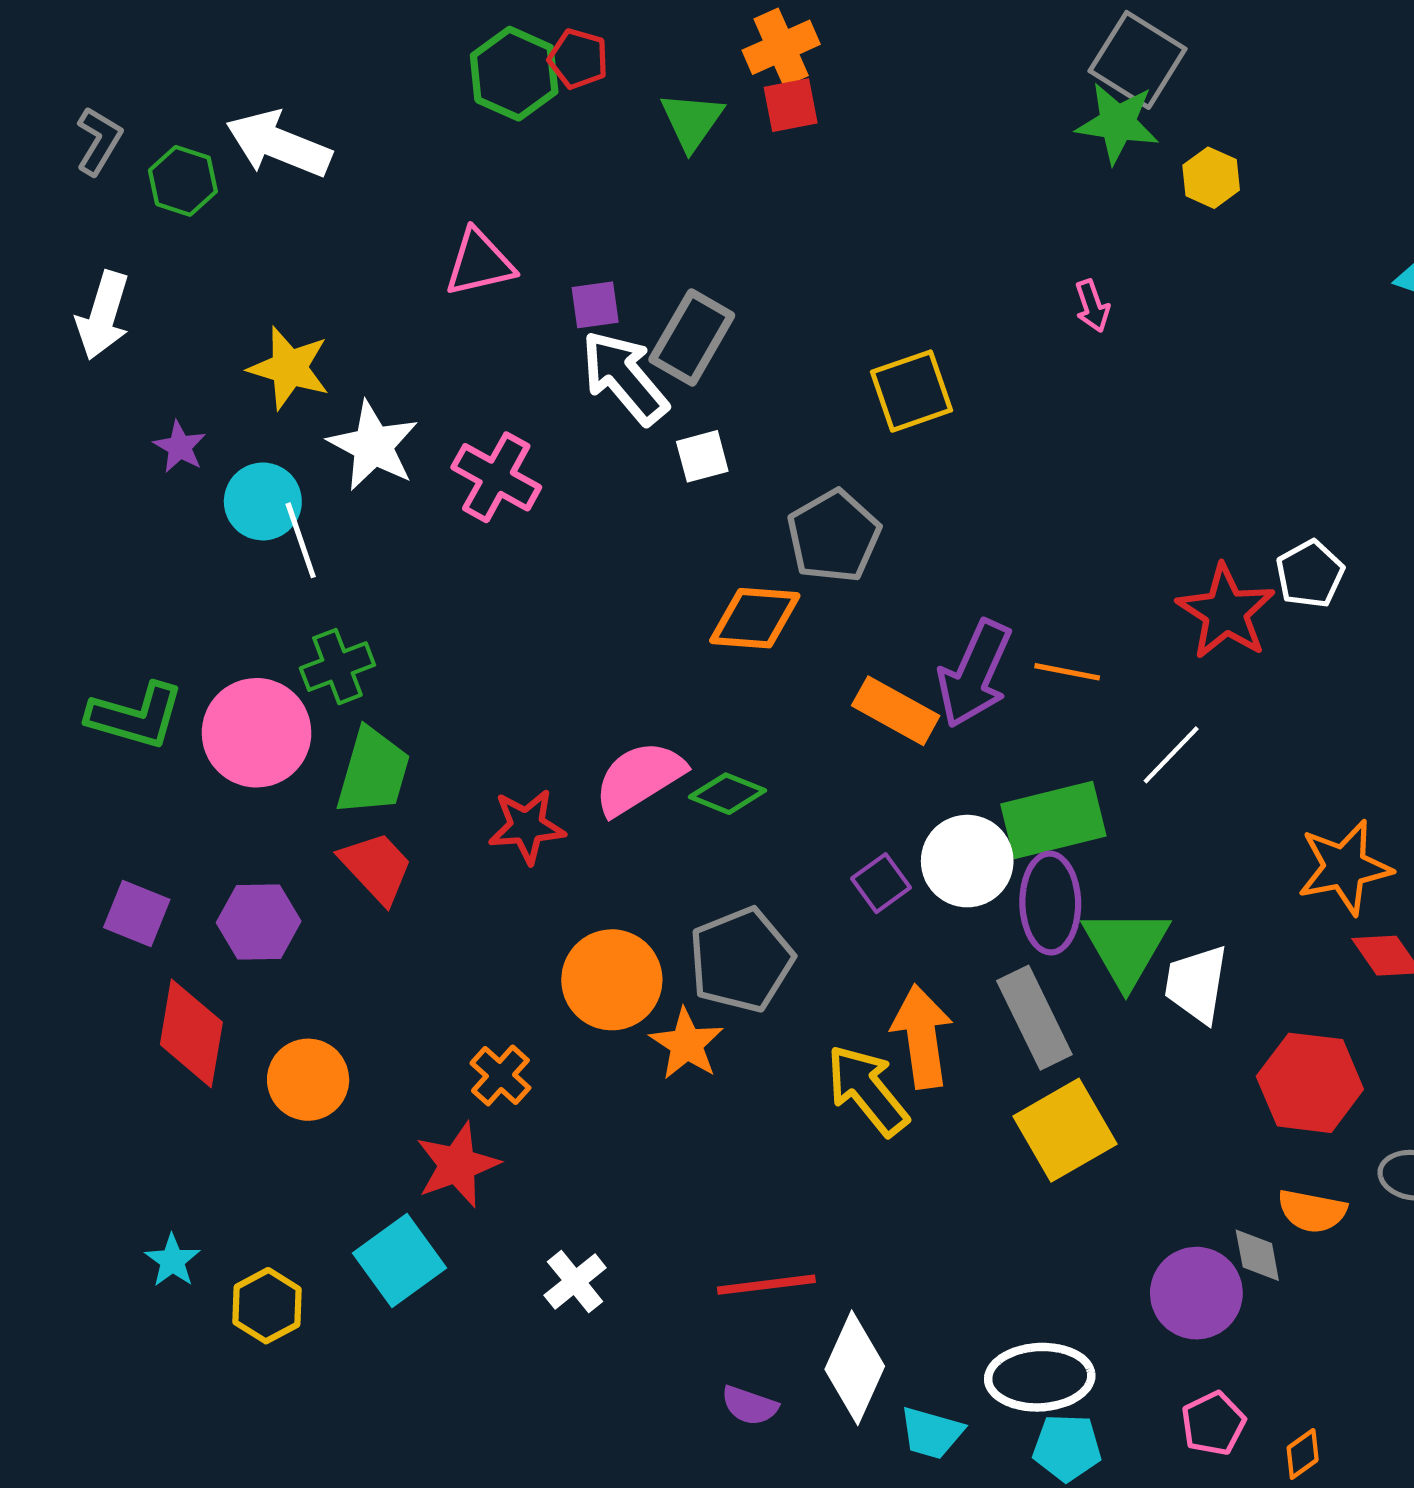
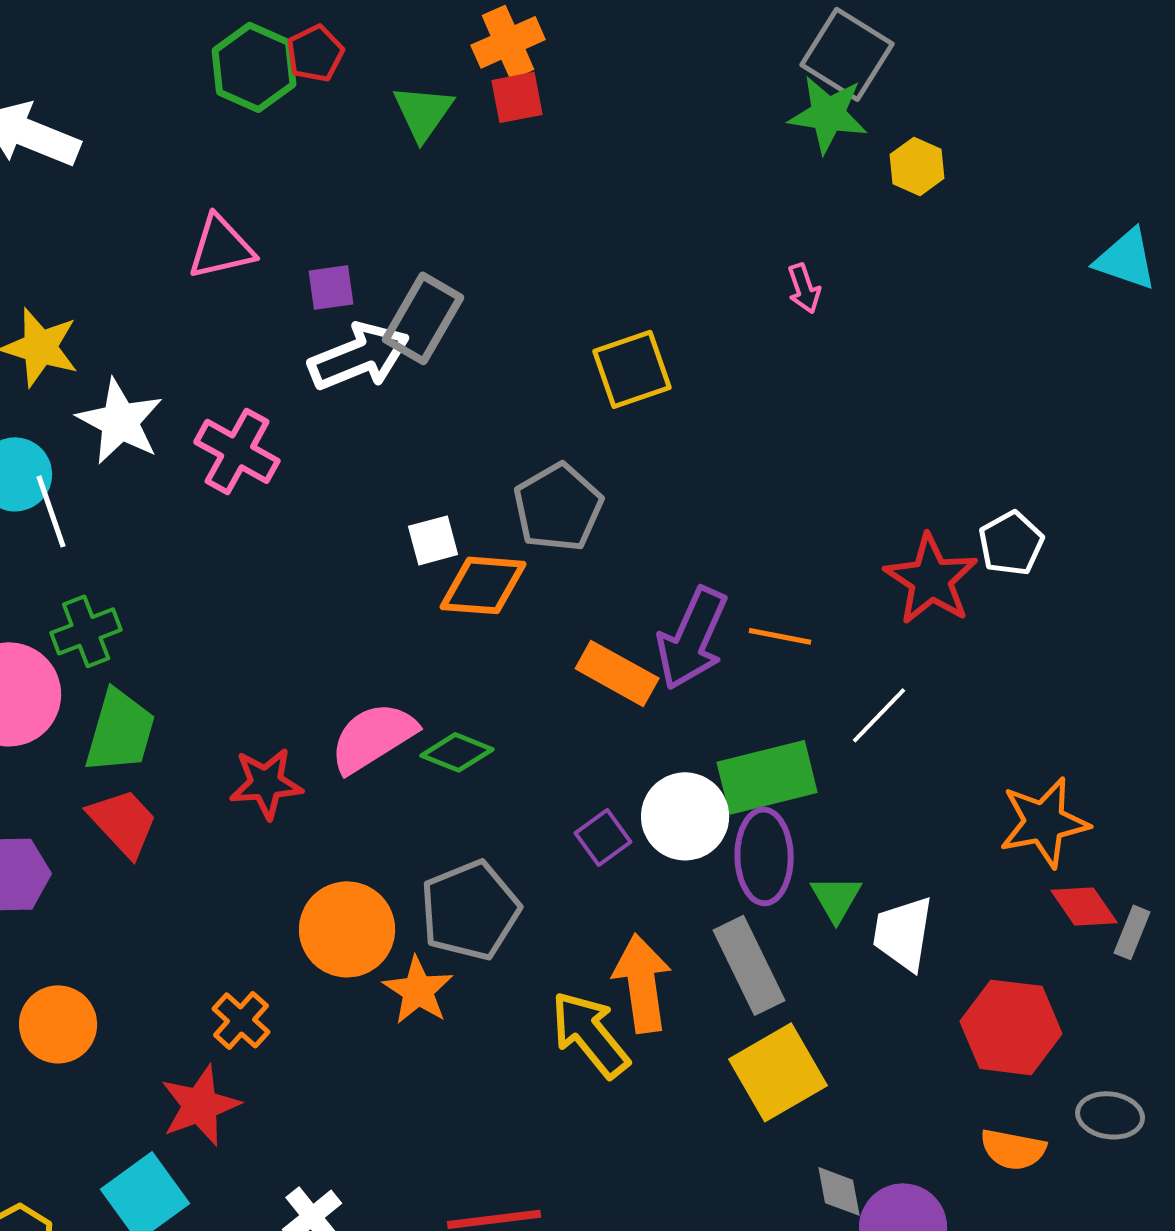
red pentagon: (578, 59) -> (315, 53), turned 30
white arrow: (624, 377) -> (359, 356), turned 108
white square: (702, 456) -> (433, 540), moved
green triangle: (1126, 947) -> (836, 898), size x0.6
gray diamond: (1257, 1255) -> (839, 1191), moved

